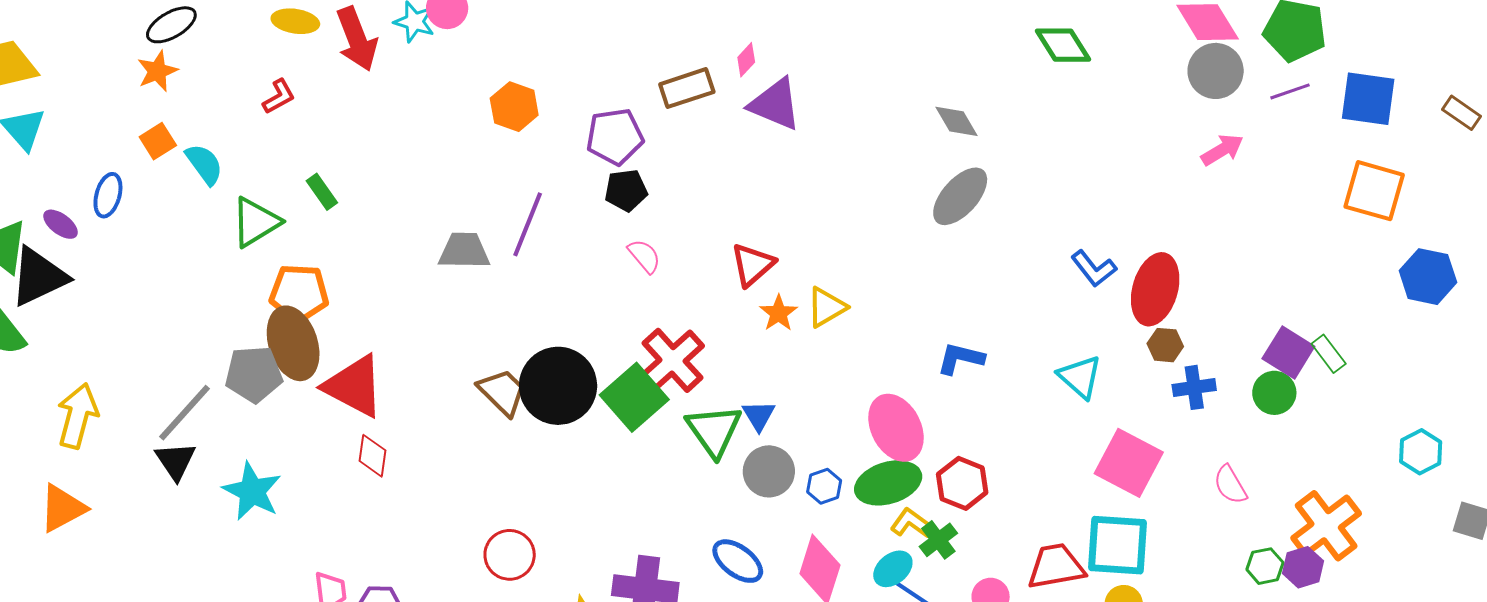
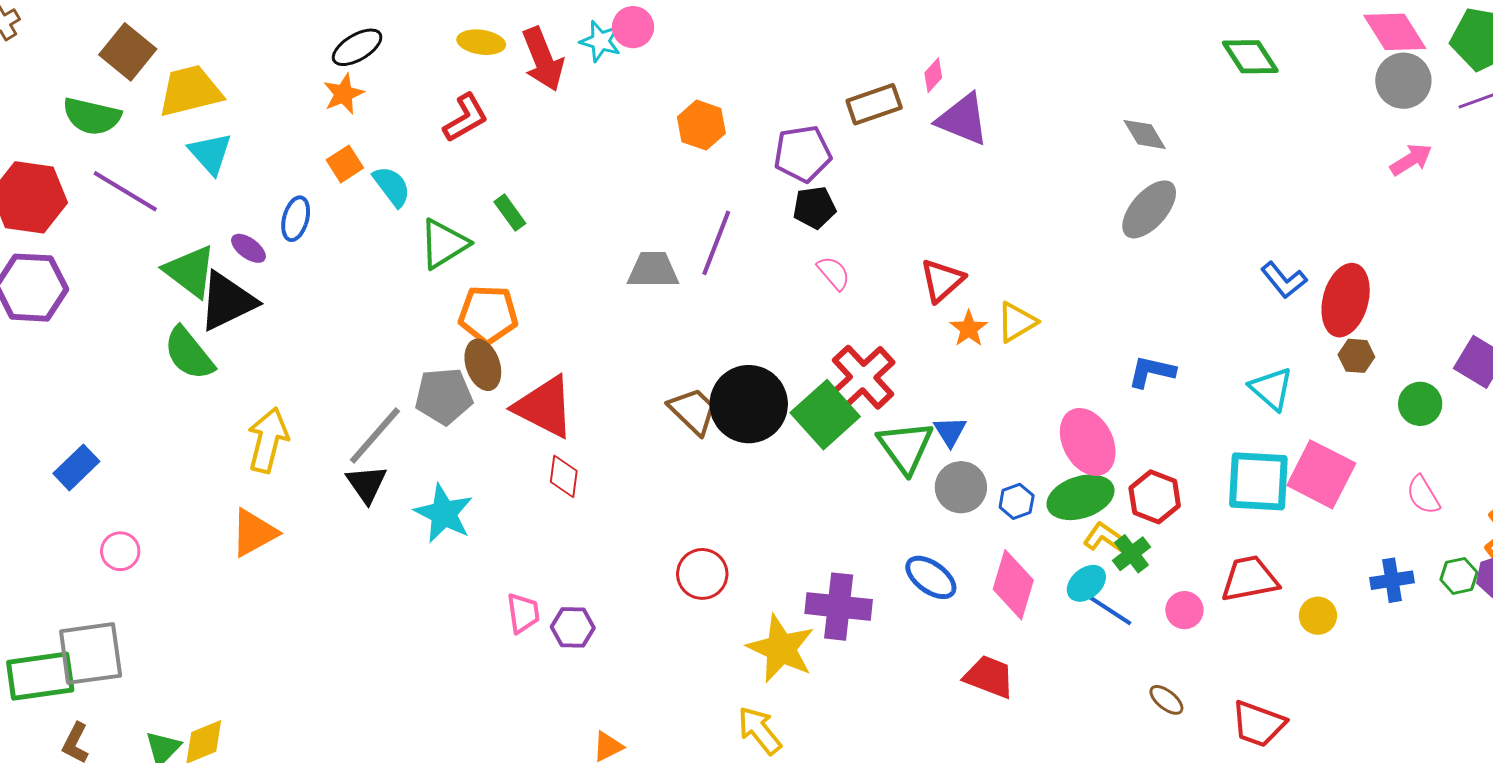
red L-shape: (279, 97) -> (466, 118), size x1.4
brown ellipse: (293, 343) -> (483, 365), size x0.7
blue cross: (1194, 387) -> (1392, 580), moved
green circle: (1274, 393) -> (1420, 404), moved
cyan square: (1117, 545) -> (1258, 481), moved

